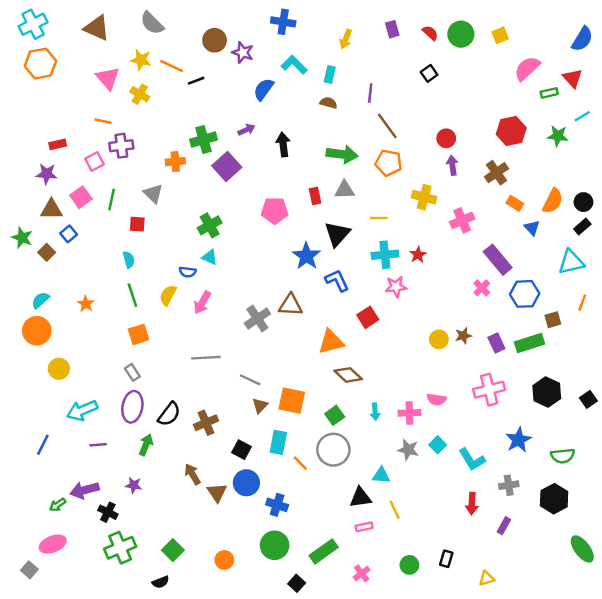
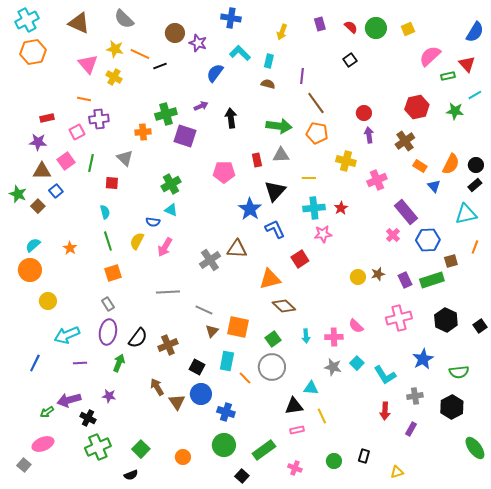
purple square: (227, 167) -> (185, 136), turned -30
pink semicircle: (436, 399) -> (356, 326), turned 35
pink cross: (362, 573) -> (295, 468), turned -32

